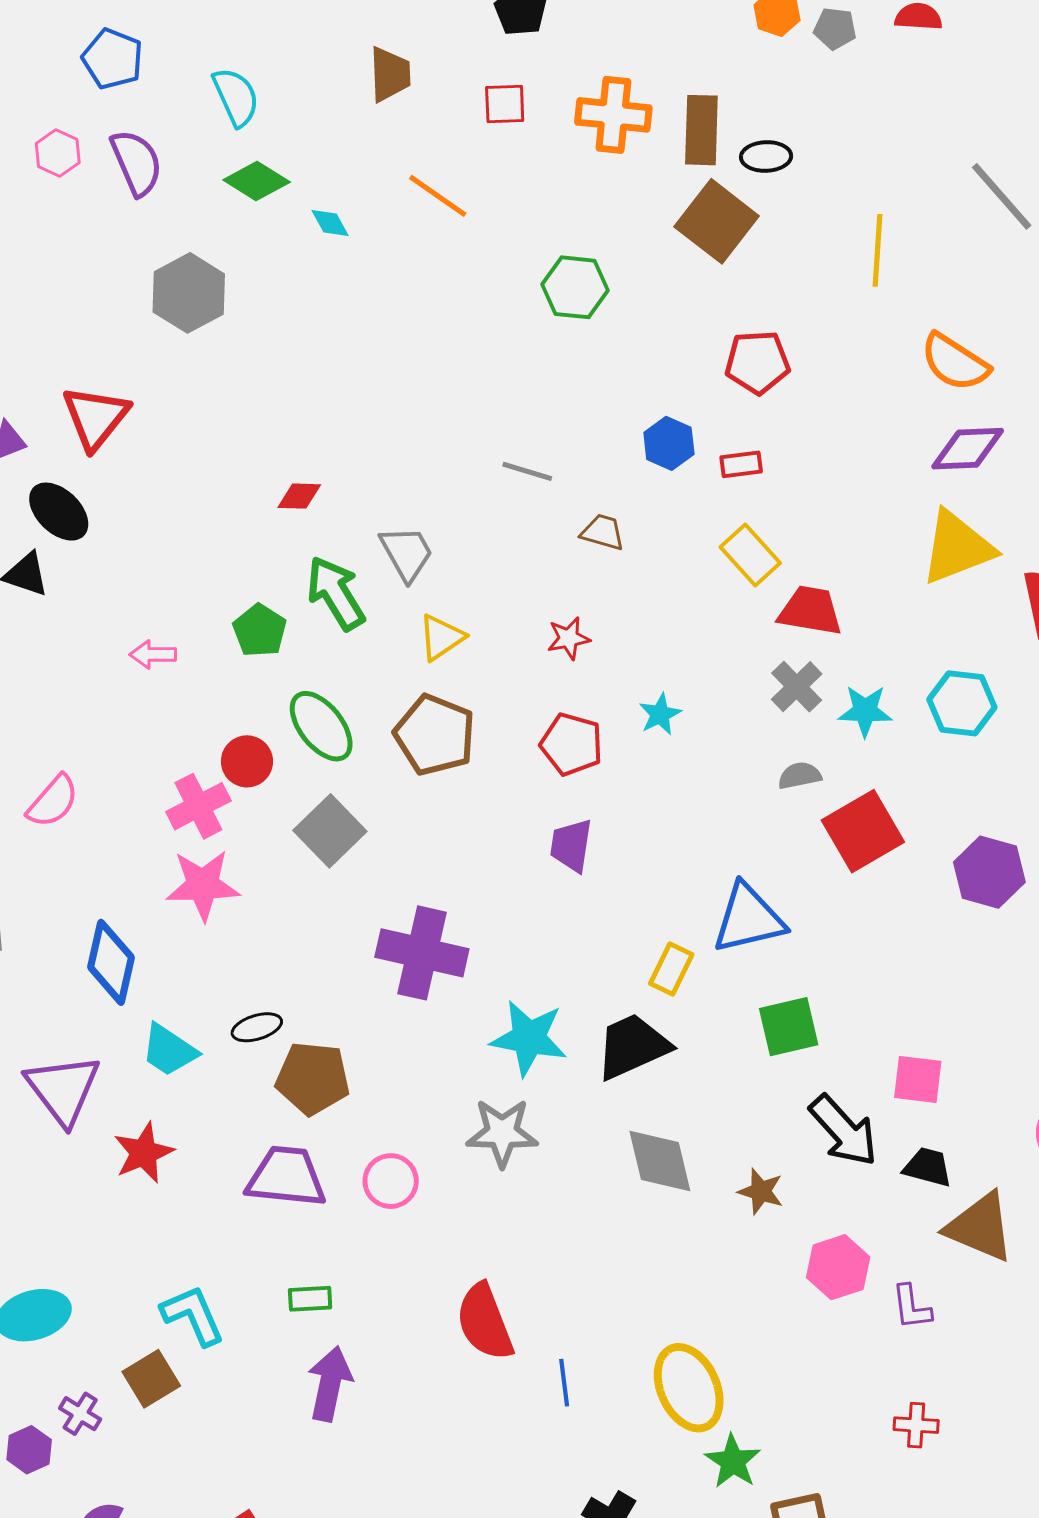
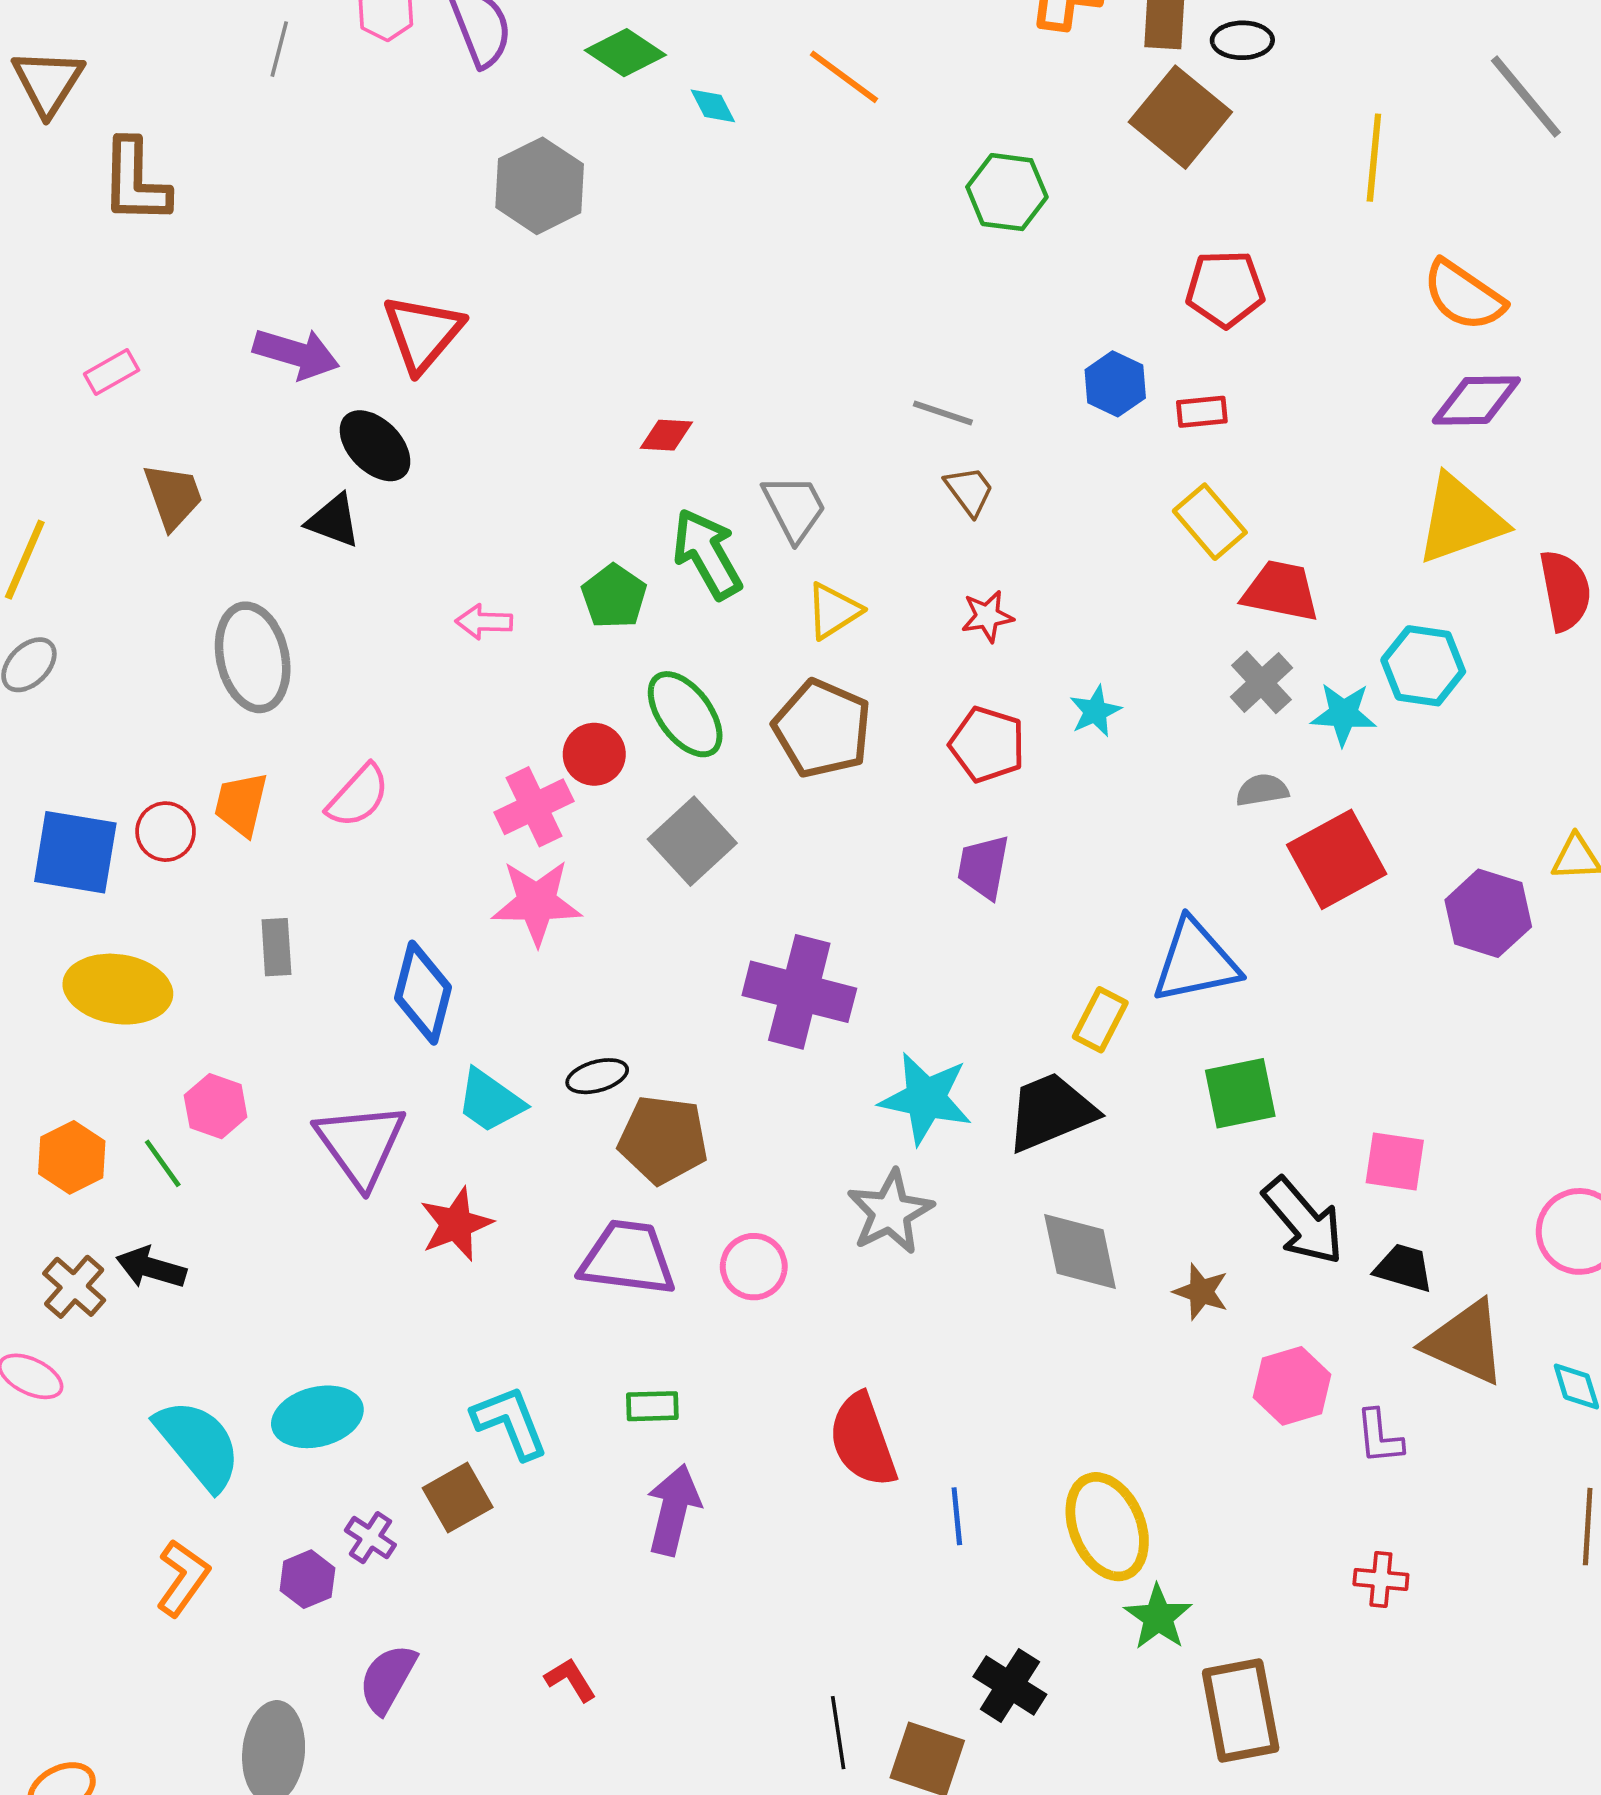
brown trapezoid: (603, 532) -> (969, 491), moved, turned 36
cyan hexagon: (962, 703) -> (1423, 666), moved
gray star: (502, 1133) -> (890, 1212), turned -30

